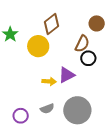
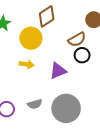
brown semicircle: (82, 44) -> (77, 39), turned 30
yellow arrow: (49, 81) -> (27, 64), moved

